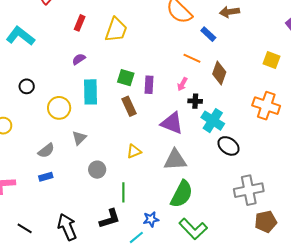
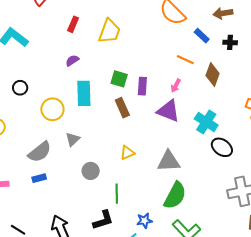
black cross: (195, 101) -> (230, 42), moved
purple triangle: (172, 123) -> (168, 111), moved
gray semicircle: (46, 151) -> (40, 152), size x1.4

